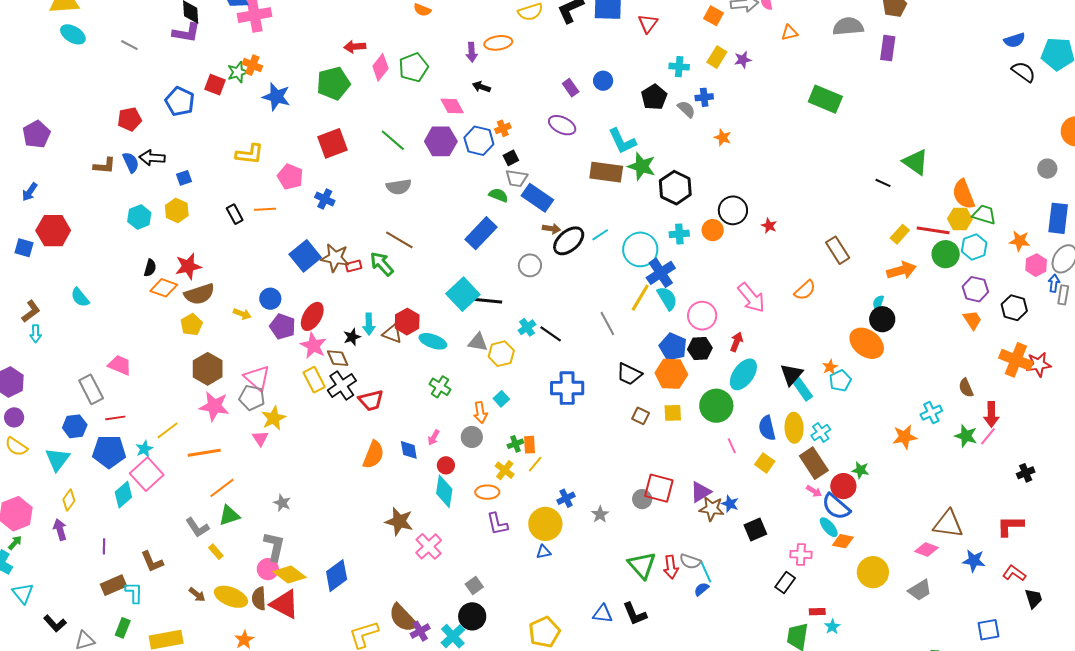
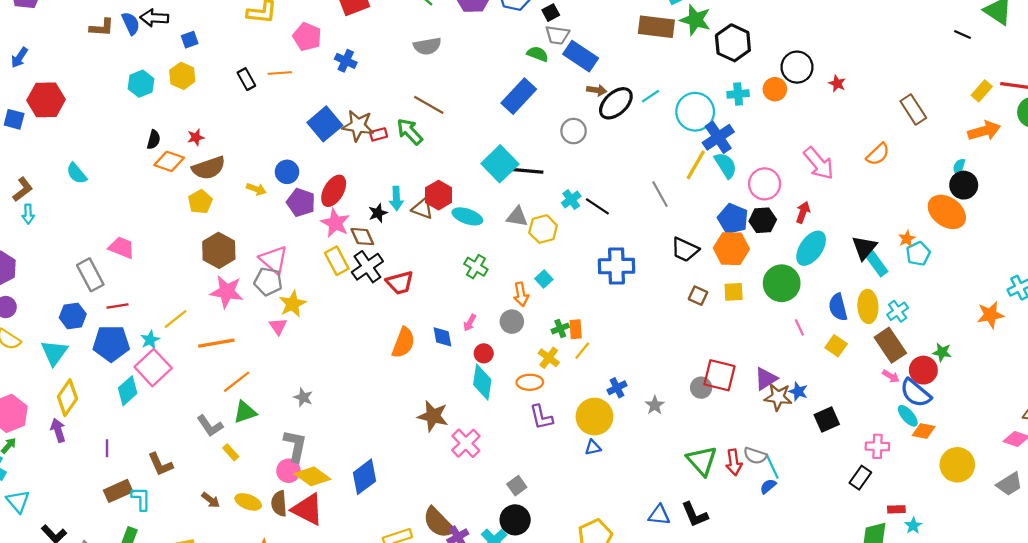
red star: (188, 266) -> (196, 137), size x0.6
yellow diamond: (69, 500) -> (67, 398), size x1.5
yellow ellipse: (231, 597) -> (248, 502), size x0.7

